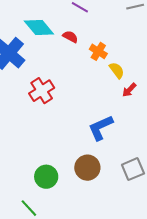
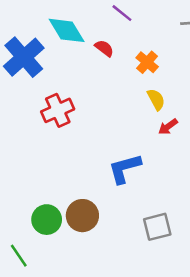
orange cross: (98, 51) -> (147, 62), moved
brown circle: (87, 168) -> (82, 216), moved

